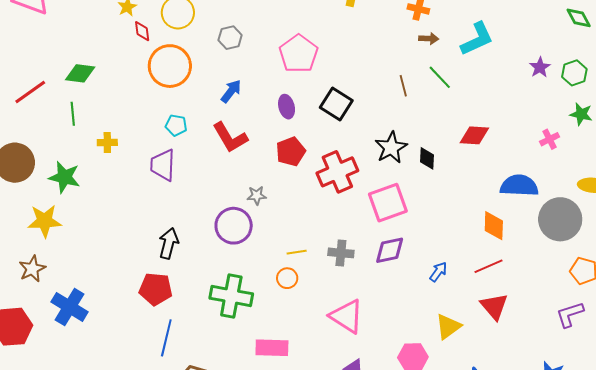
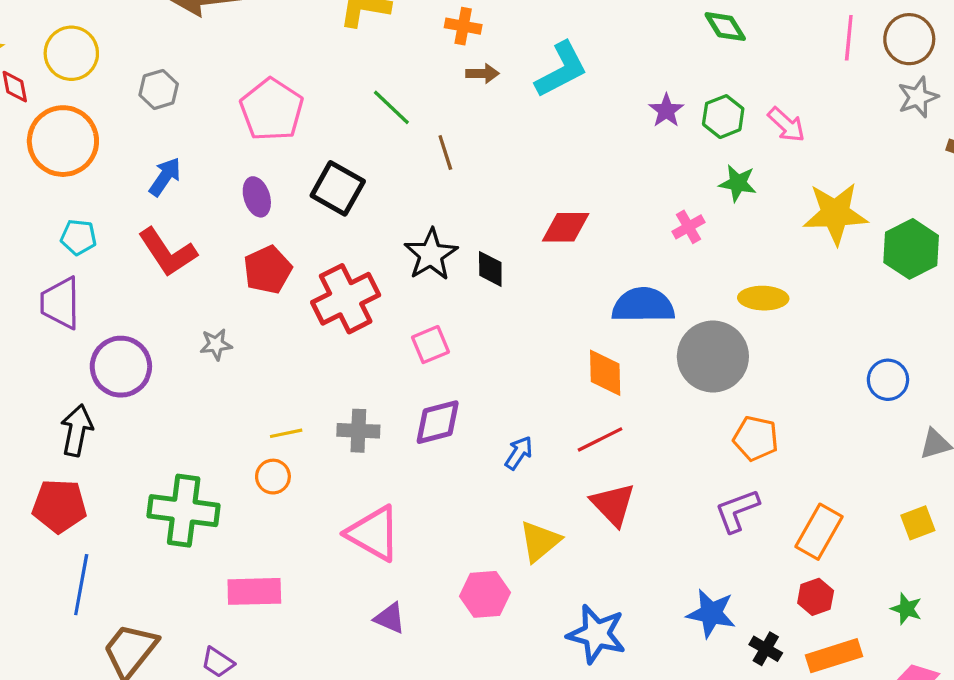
green line: (440, 77) -> (391, 107), moved
pink square: (388, 203) -> (431, 345), size x0.6
purple circle: (234, 226) -> (121, 367), moved

